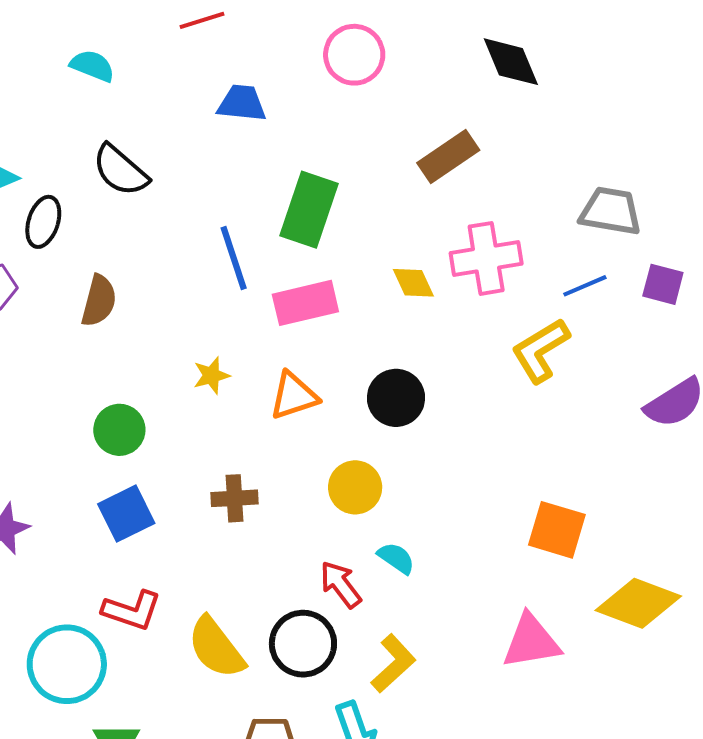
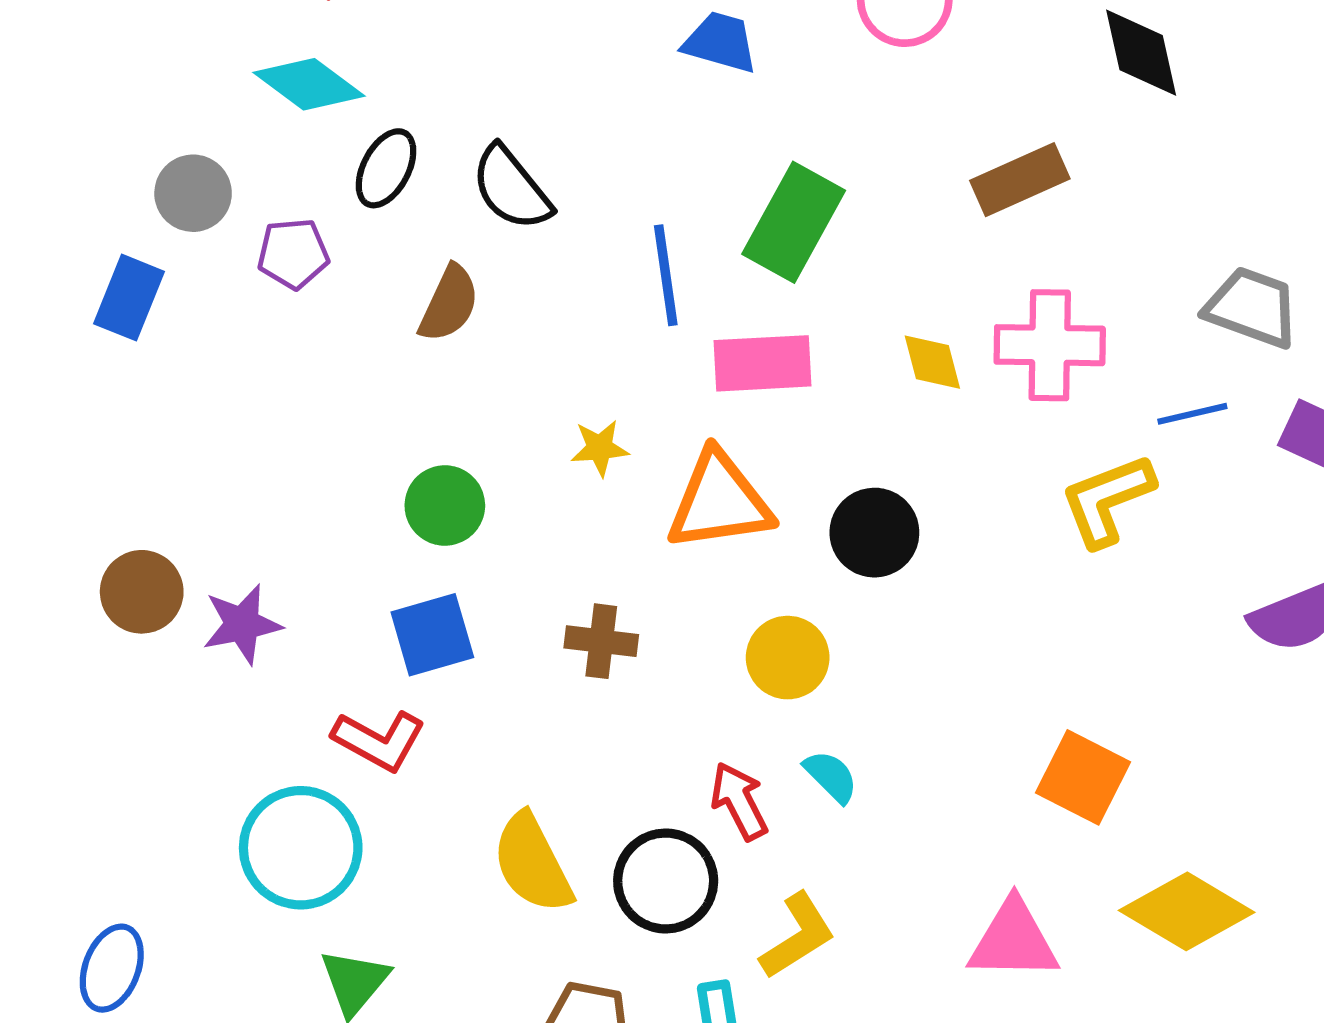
black semicircle: (120, 170) -> (511, 188), moved
orange triangle: (294, 396) -> (719, 501), size x1.4
red L-shape: (132, 610) -> (379, 740), moved

